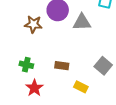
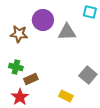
green cross: (26, 65) -> (16, 67), moved
brown rectangle: (62, 66) -> (31, 79), moved, turned -32

